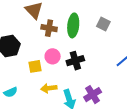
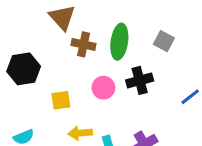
pink circle: (53, 56) -> (103, 88), moved
black cross: (75, 61) -> (140, 80), moved

